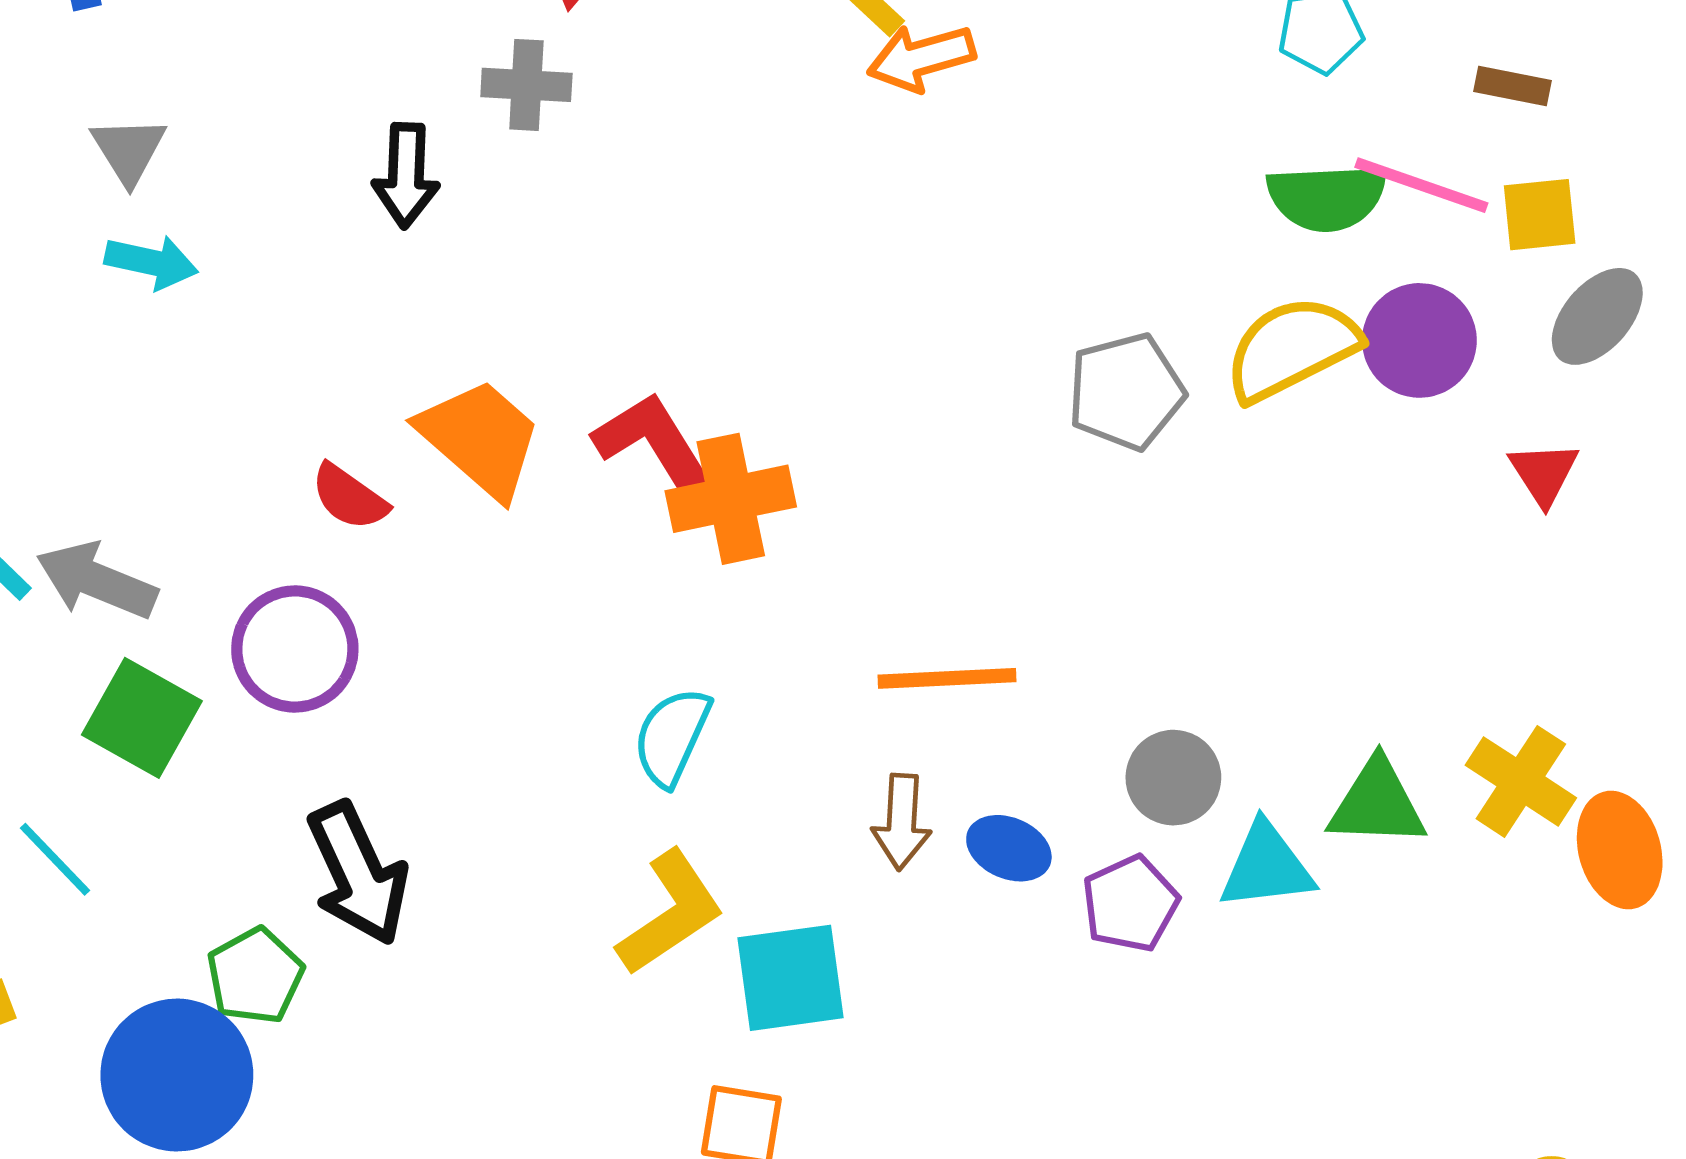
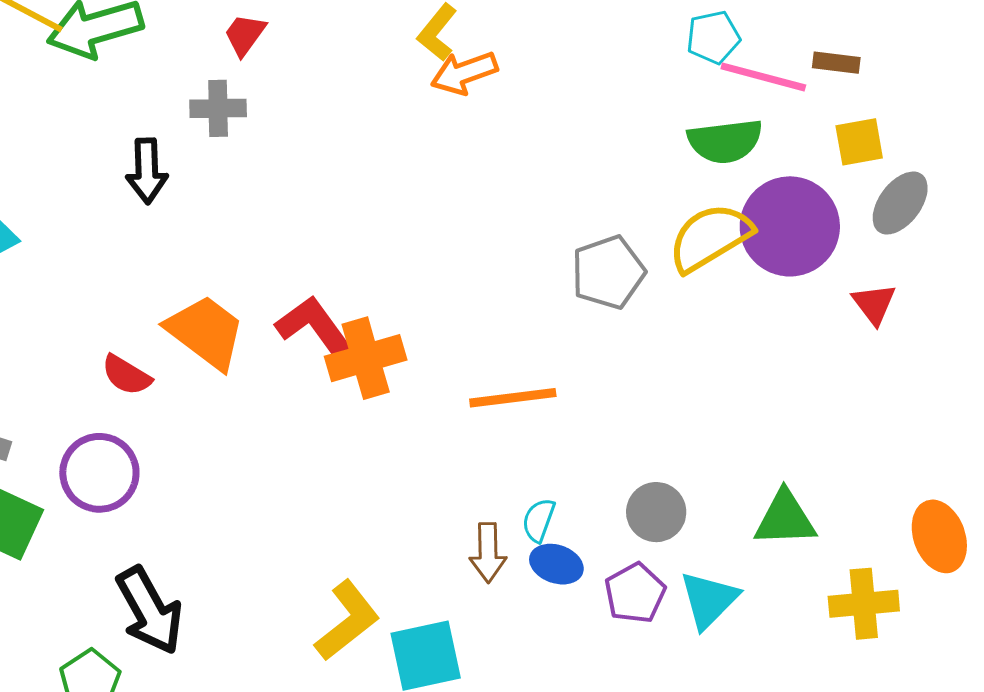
pink line: (1421, 185) -> (763, 77), moved
purple circle: (1419, 340) -> (790, 226), size x1.4
orange line: (947, 678) -> (513, 398), moved
cyan semicircle: (672, 737) -> (539, 520), moved, size x0.7
yellow cross: (1521, 781) -> (864, 604), moved, turned -34
cyan triangle: (1266, 866) -> (709, 600), moved, turned -34

